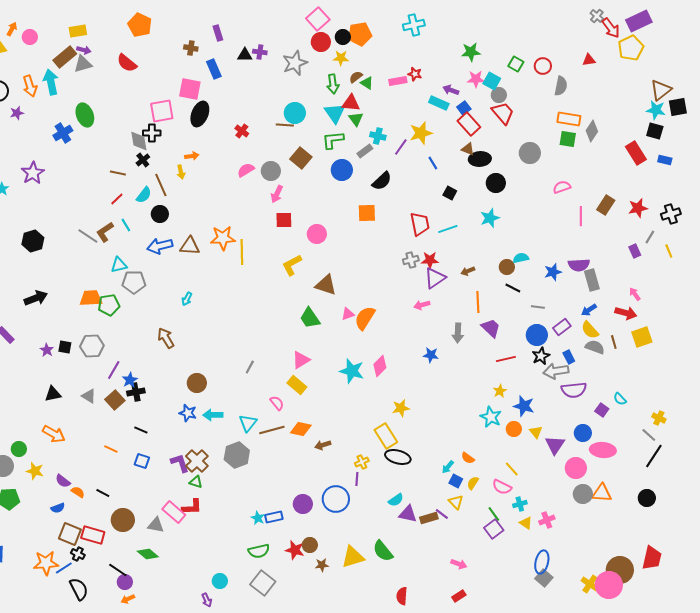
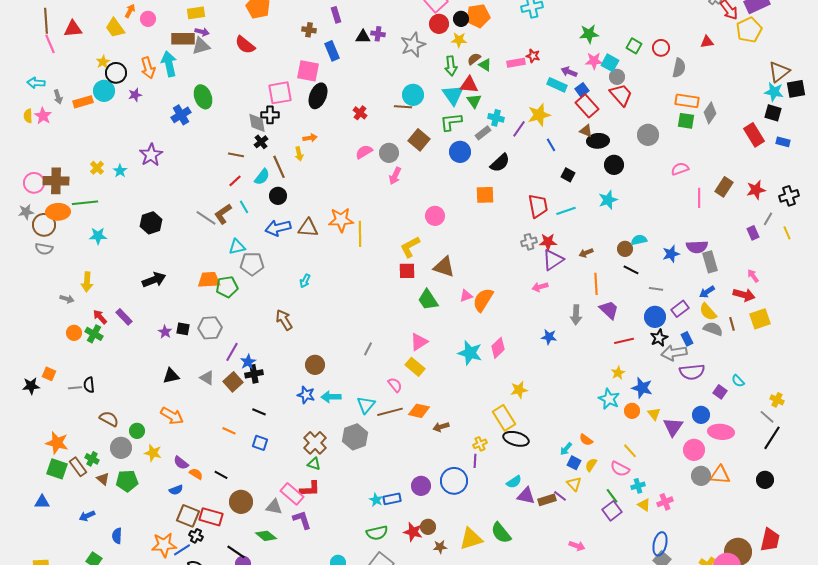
brown rectangle: (65, 57) -> (183, 39), turned 40
red square: (284, 220) -> (407, 271), moved
purple L-shape: (180, 463) -> (302, 520), moved

